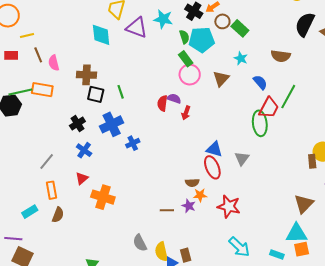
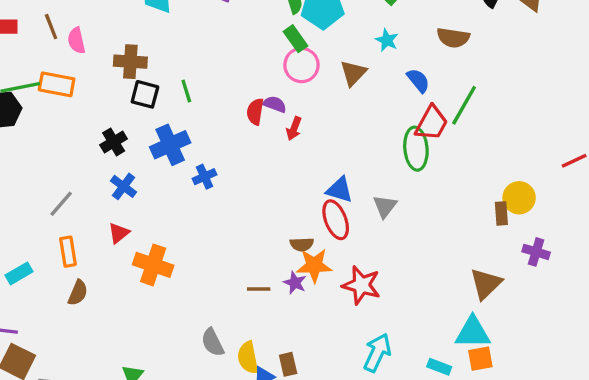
orange star: (200, 195) -> (314, 265), size x1.5
cyan rectangle: (30, 212) -> (19, 273), moved
cyan arrow: (239, 247) -> (377, 353), turned -110

